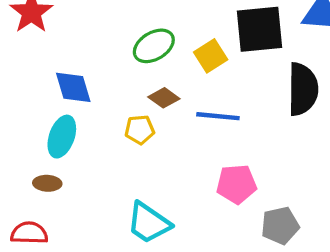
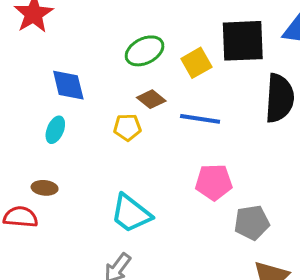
cyan ellipse: (62, 137) -> (55, 130), size x0.7
brown ellipse: (47, 183) -> (45, 188), moved

